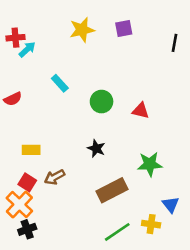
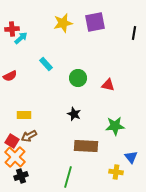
purple square: (124, 29) -> (95, 22), size x1.5
brown arrow: (55, 177) -> (29, 136), moved
red square: (27, 182) -> (12, 141), moved
brown rectangle: (112, 190) -> (86, 146), turned 30
green line: (117, 232) -> (68, 177), moved, turned -40

